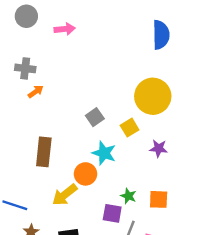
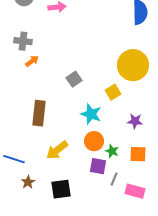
gray square: (95, 117) -> (74, 79), moved
purple star: (159, 148) -> (135, 121), moved
orange circle: (86, 174) -> (94, 141), moved

